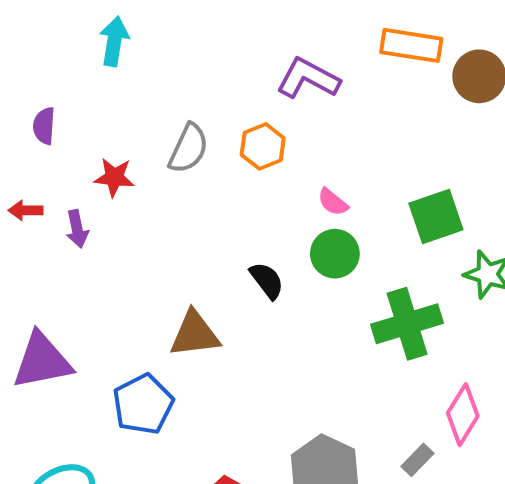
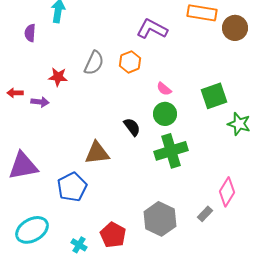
purple semicircle: (44, 126) -> (30, 33), moved
purple arrow: (77, 229) -> (40, 102), turned -72
green cross: (407, 324) -> (171, 151), moved

